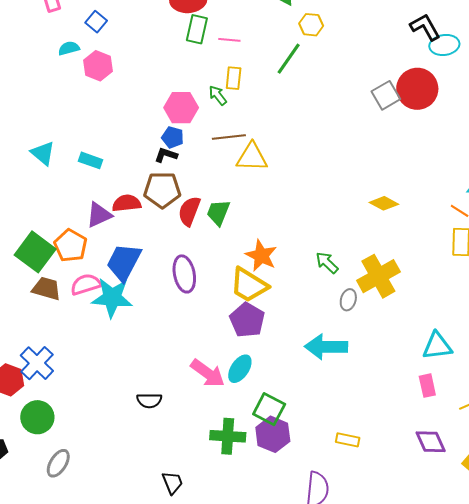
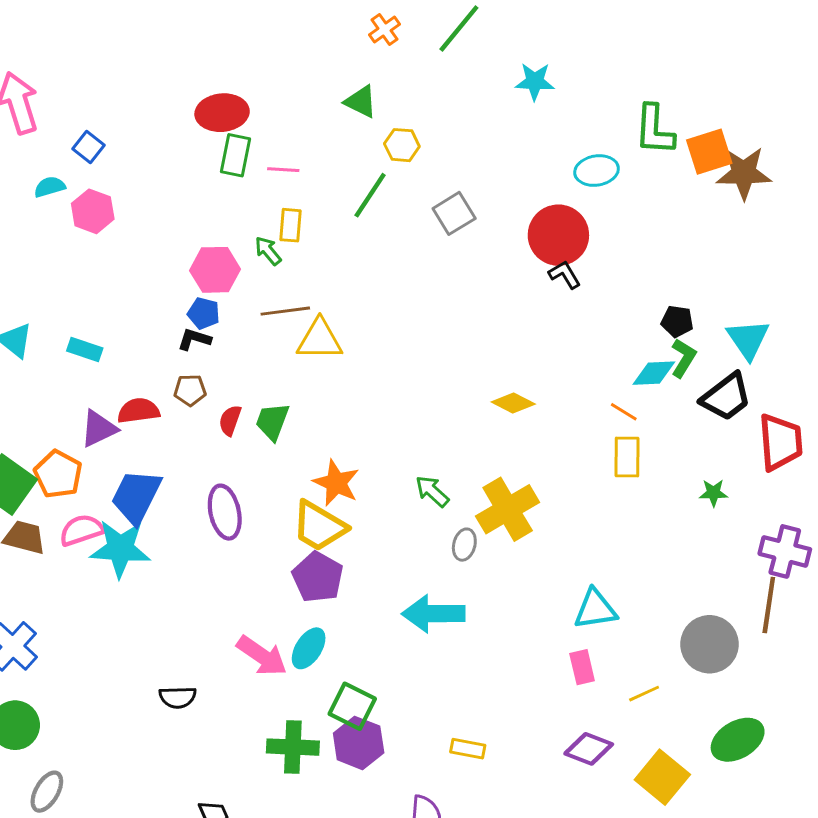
black L-shape: (425, 27) -> (565, 275), moved, size x0.7
gray square: (386, 95) -> (454, 213), moved
brown pentagon: (162, 190) -> (190, 390), size x0.6
red semicircle: (189, 211) -> (230, 420), size x0.7
purple diamond: (431, 442) -> (589, 749), turned -44

